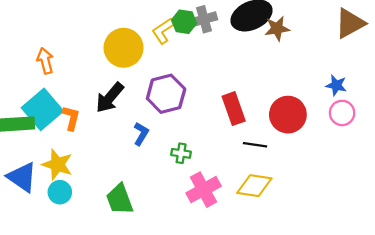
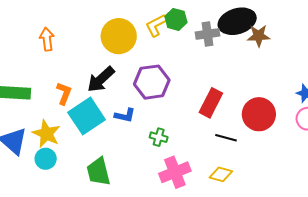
gray cross: (204, 19) -> (208, 34), moved
cyan square: (42, 109) -> (87, 116), moved
red rectangle: (234, 109) -> (211, 103), turned 40
blue L-shape: (141, 134) -> (125, 115), turned 65
yellow diamond: (254, 186) -> (221, 174), size x0.7

